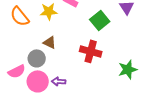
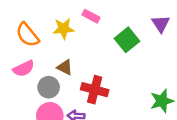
red cross: (91, 51) -> (95, 90), moved
pink semicircle: (17, 71) -> (24, 69), moved

